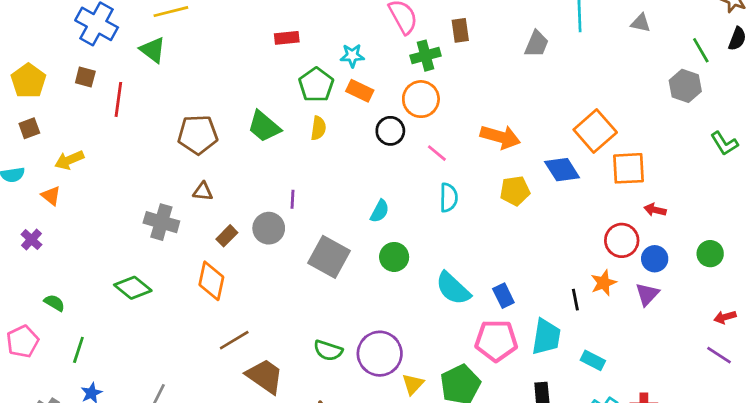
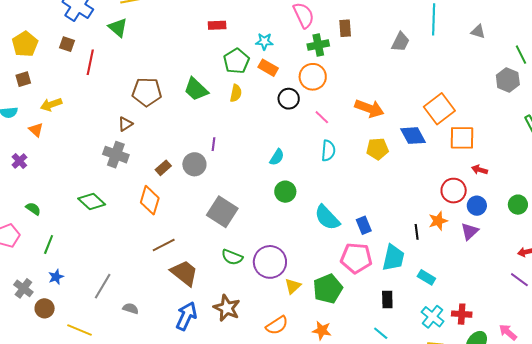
brown triangle: (203, 191) -> (125, 124), moved, turned -42
gray square: (329, 257) -> (222, 212), moved

